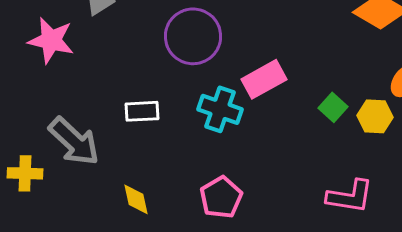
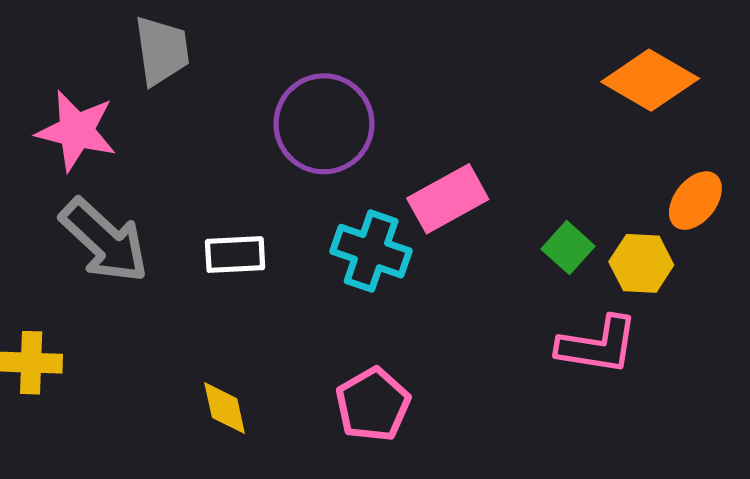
gray arrow: (74, 141) -> (104, 241), moved
pink L-shape: (350, 196) -> (598, 345), moved

